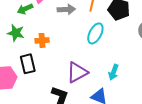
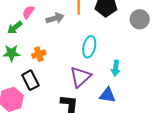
cyan ellipse: (95, 33) -> (89, 47), moved

